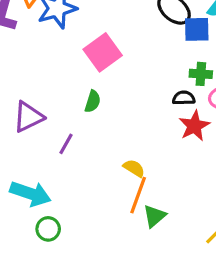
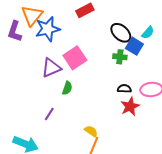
blue square: (197, 29) -> (134, 46), turned 30
green cross: (201, 74) -> (120, 57), moved
purple triangle: (28, 117) -> (51, 68), moved

